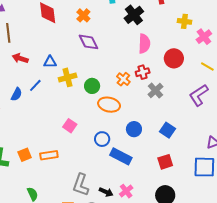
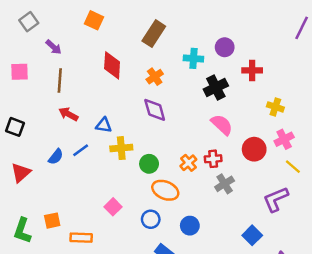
pink cross: (204, 37) -> (284, 139), moved
pink semicircle: (144, 44) -> (222, 125), turned -60
blue square: (168, 130) -> (252, 235), moved
blue circle: (102, 139) -> (151, 219), moved
orange square: (25, 155) -> (52, 221), moved

